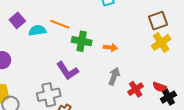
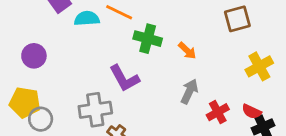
brown square: (158, 21) -> (237, 19), moved
yellow cross: (161, 42) -> (259, 66), moved
orange arrow: (110, 47) -> (187, 51), turned 32

